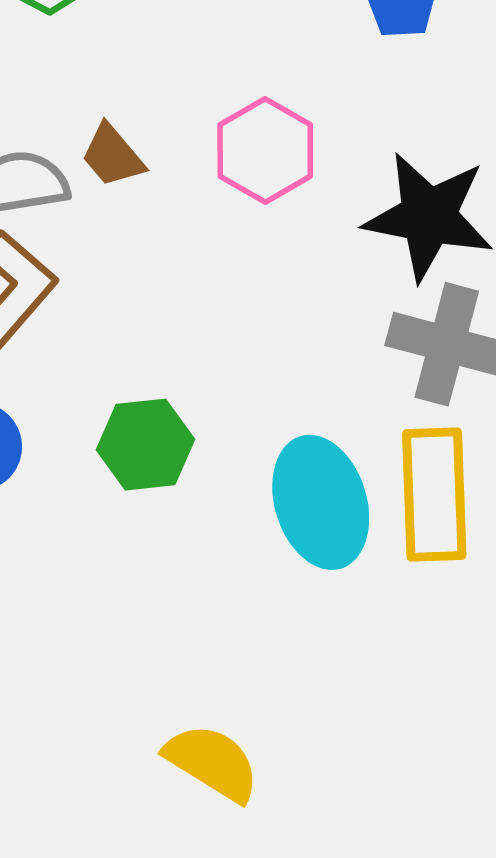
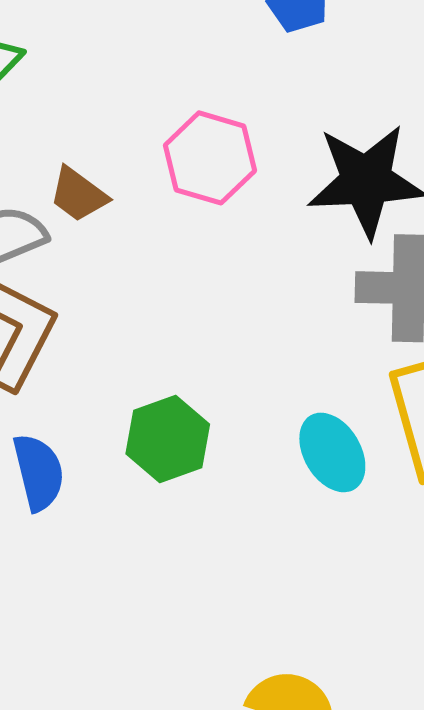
cyan ellipse: (321, 502) -> (332, 452), size x0.7

